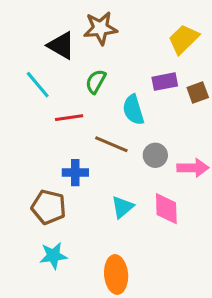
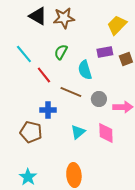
black triangle: (61, 45) -> (38, 16), moved
red line: (69, 118) -> (44, 75), turned 60
cyan star: (53, 256) -> (28, 177), moved, turned -30

